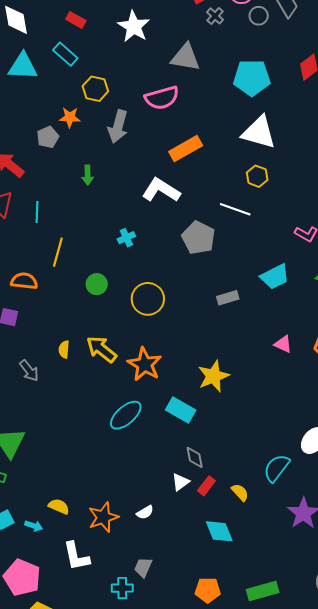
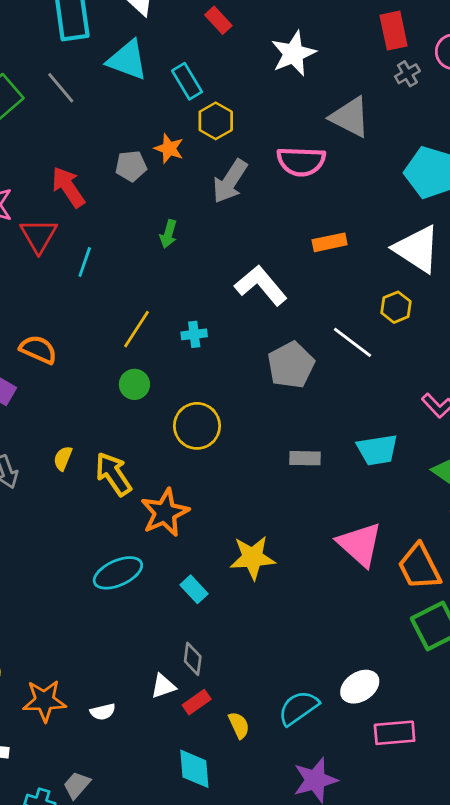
cyan rectangle: (65, 54) -> (187, 81), moved
orange rectangle: (186, 149) -> (330, 242), moved, size x0.7
yellow line: (58, 252) -> (137, 329), moved
pink triangle: (283, 344) -> (360, 544), size x1.8
cyan rectangle: (181, 410) -> (194, 589), size x0.7

